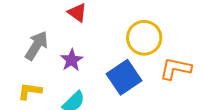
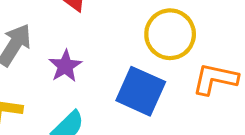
blue square: (124, 77) -> (141, 91), turned -32

